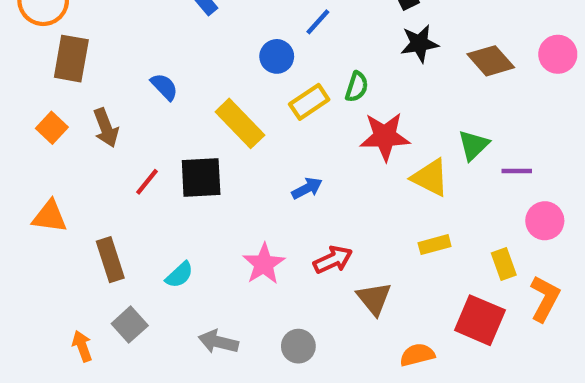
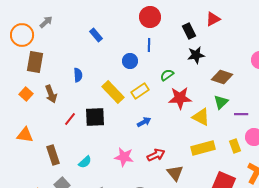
blue line: (318, 22) -> (149, 45), turned -40
brown diamond: (491, 61) -> (222, 77), moved, turned -30
blue semicircle: (164, 87) -> (78, 75), turned 40
green semicircle: (357, 87) -> (167, 75), turned -144
yellow rectangle: (309, 102) -> (140, 91), moved
yellow rectangle: (435, 245) -> (203, 148), size x1.6
pink star: (264, 264) -> (124, 157), turned -30
yellow rectangle: (504, 264) -> (235, 146), moved

